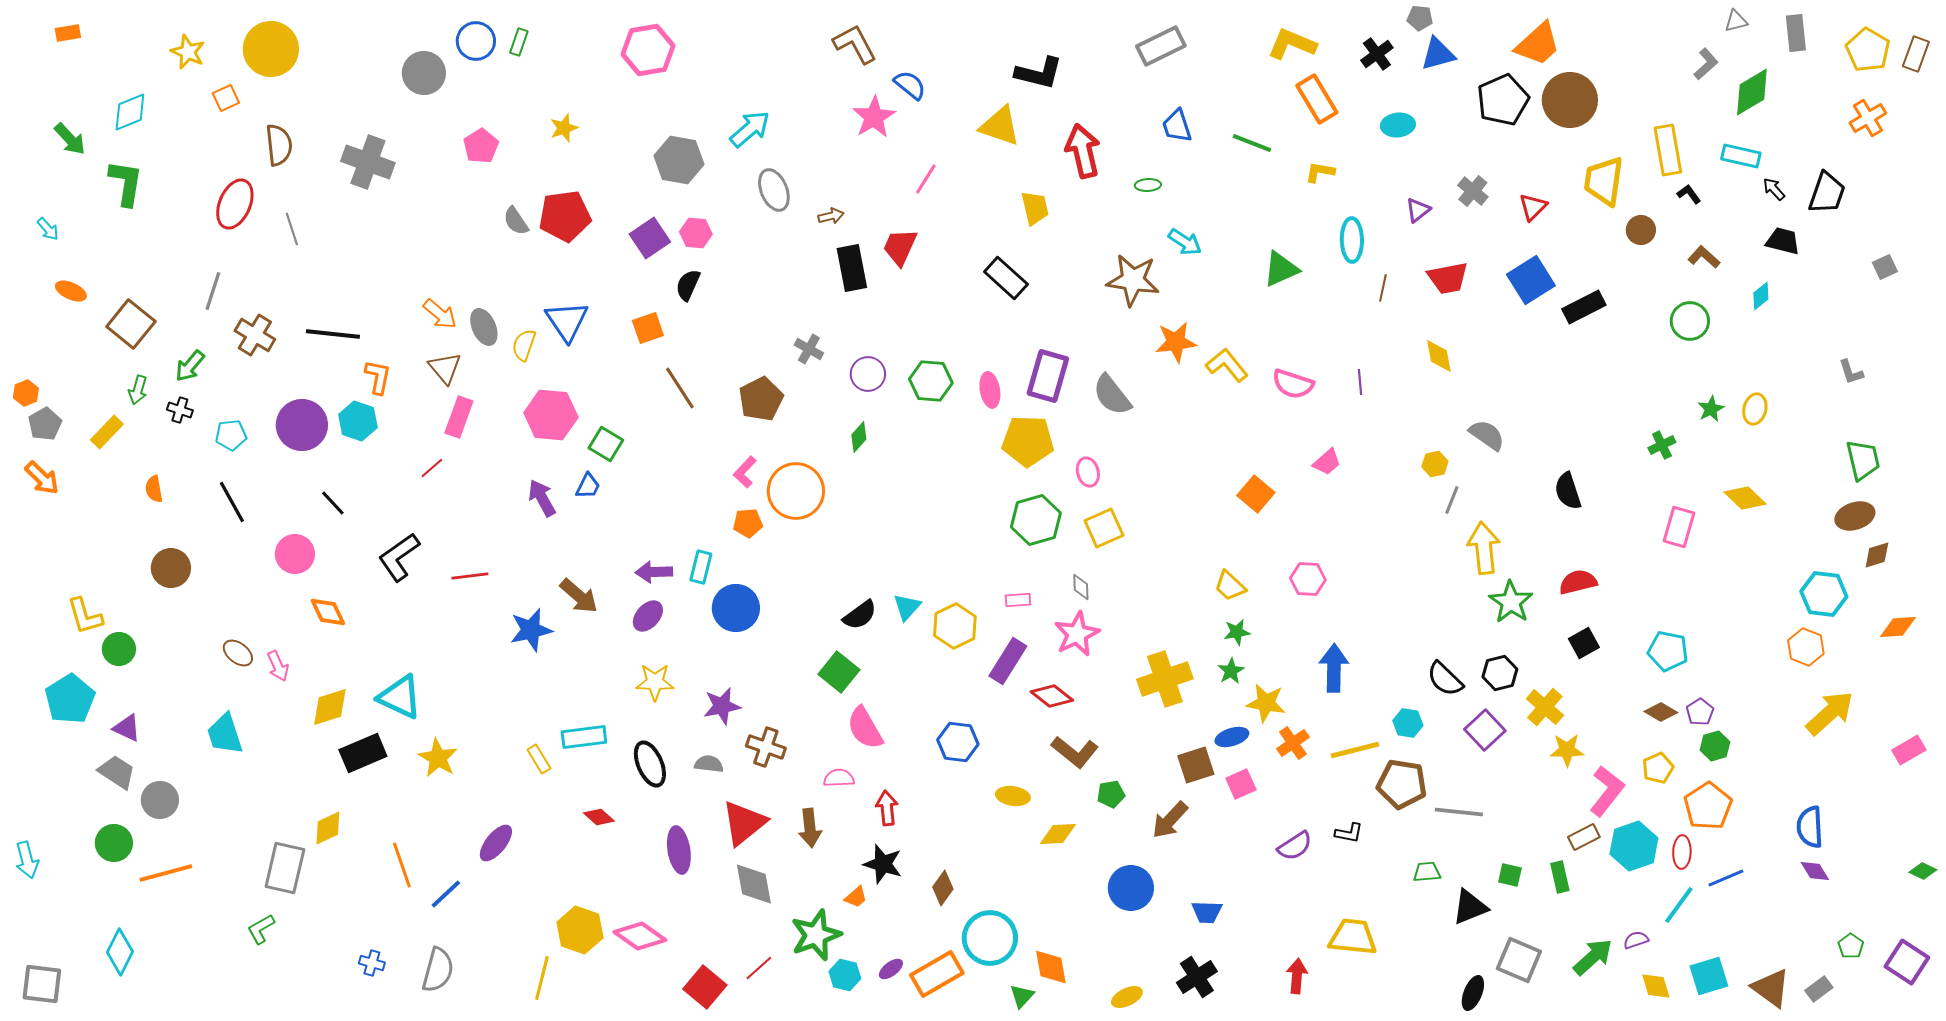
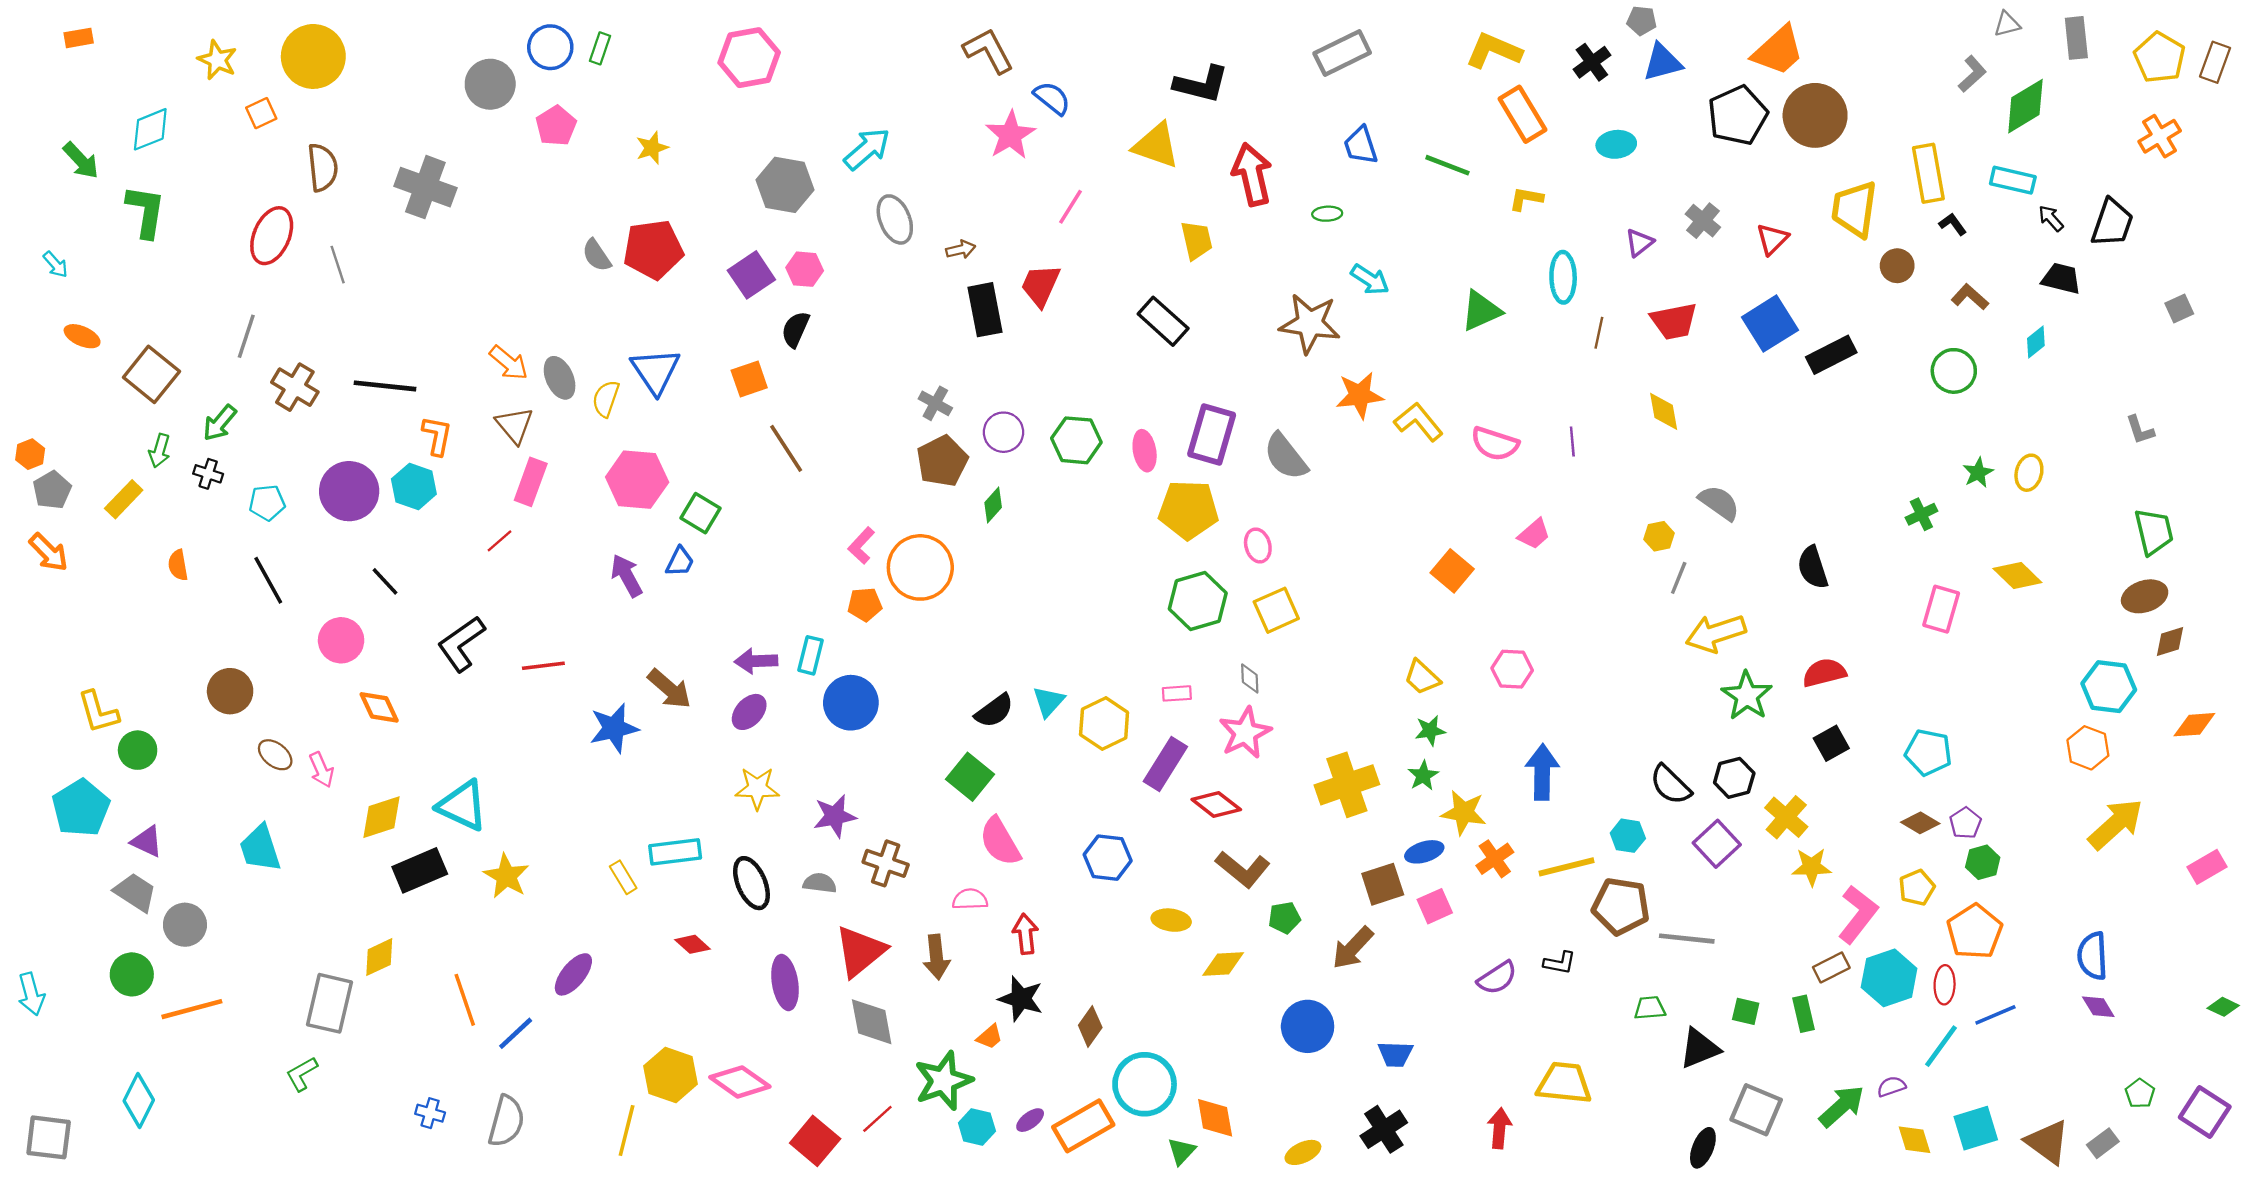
pink pentagon: (481, 146) -> (556, 126), moved
brown pentagon: (761, 399) -> (942, 461), moved
yellow arrow: (1484, 548) -> (1716, 633), turned -102
brown circle: (171, 568) -> (230, 691), moved

